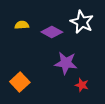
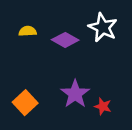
purple star: (66, 63) -> (75, 94), moved, turned 30

